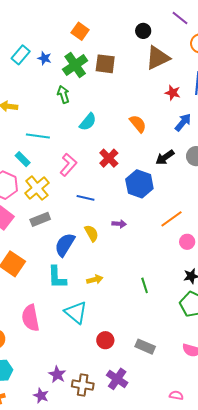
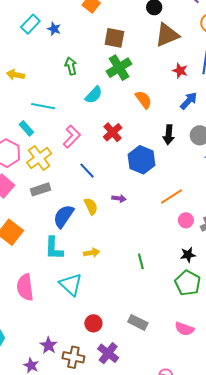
green cross: (75, 65) -> (119, 68), moved
black arrow: (165, 157) -> (169, 135), turned -54
blue line: (85, 198) -> (87, 171), turned 30
red circle: (105, 340) -> (93, 323), moved

